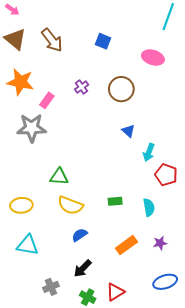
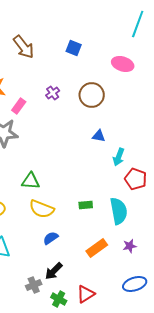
blue triangle: (128, 131) -> (99, 136), turned -32
cyan semicircle: (149, 207) -> (119, 211), size x1.5
gray cross: (51, 287) -> (34, 285), moved

